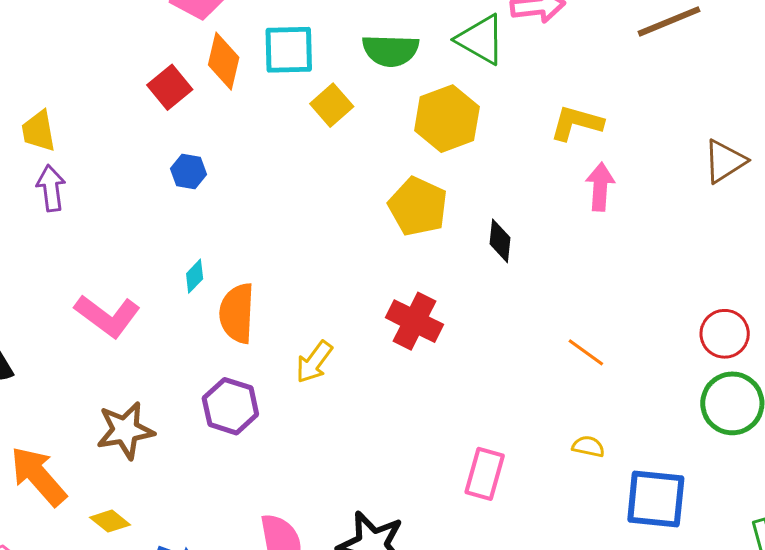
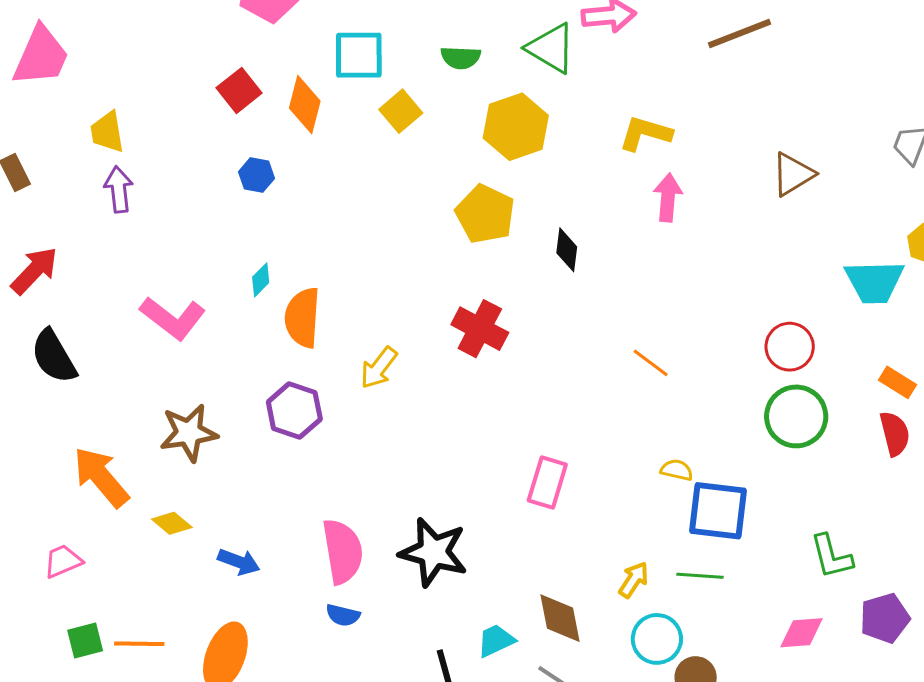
green semicircle: (391, 50) -> (461, 58), size x0.7
orange diamond: (224, 61) -> (305, 105), moved
yellow semicircle: (588, 447) -> (677, 470), moved

